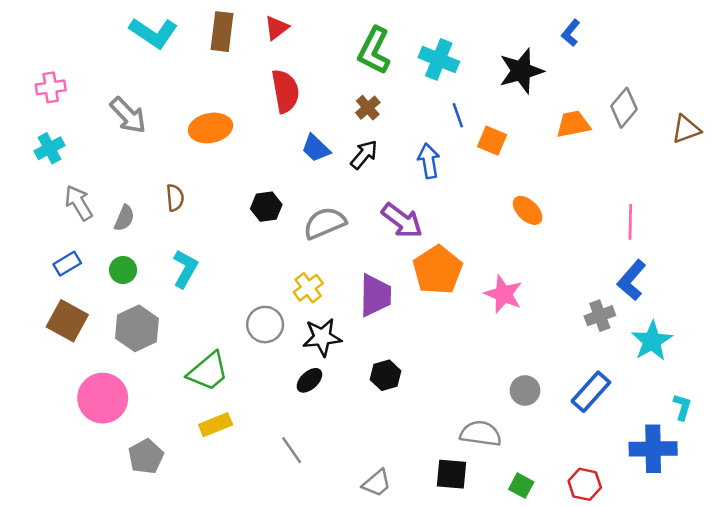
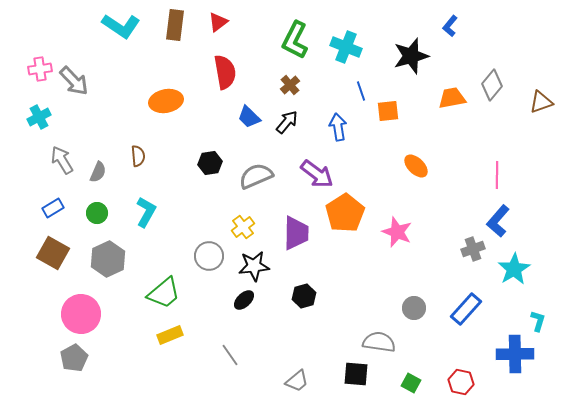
gray arrow: (128, 115) -> (74, 81), moved
orange square: (492, 141) -> (388, 111), turned -30
gray pentagon: (146, 456) -> (74, 358), moved

